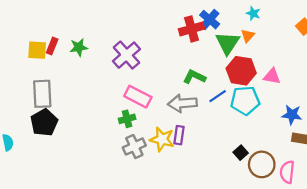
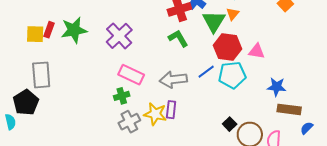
green star: (79, 47) -> (74, 30), size x1.5
green L-shape: (194, 77) -> (178, 38), moved, turned 35
black pentagon: (44, 123) -> (26, 102), moved

